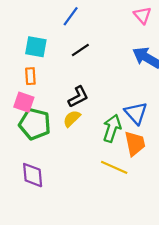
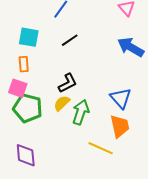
green arrow: (112, 128) -> (81, 112), moved

